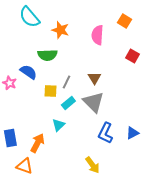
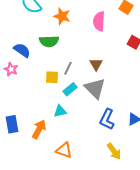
blue semicircle: (28, 72) -> (22, 50), moved
cyan triangle: (58, 125) -> (60, 111), turned 32
yellow arrow: (92, 165) -> (114, 151), moved
orange triangle: (24, 166) -> (64, 150), moved

